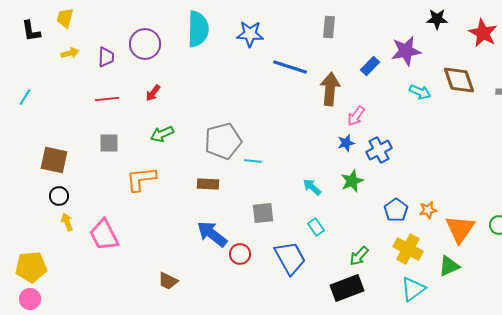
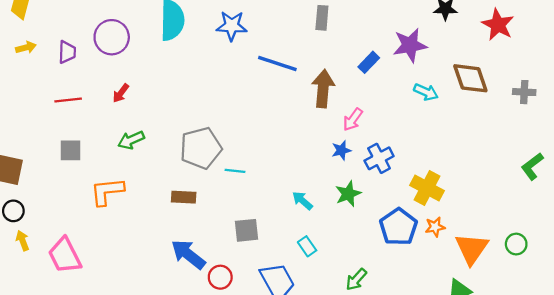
blue pentagon: (396, 210) -> (398, 227), size x1.4
yellow cross: (408, 249) -> (427, 188), moved

